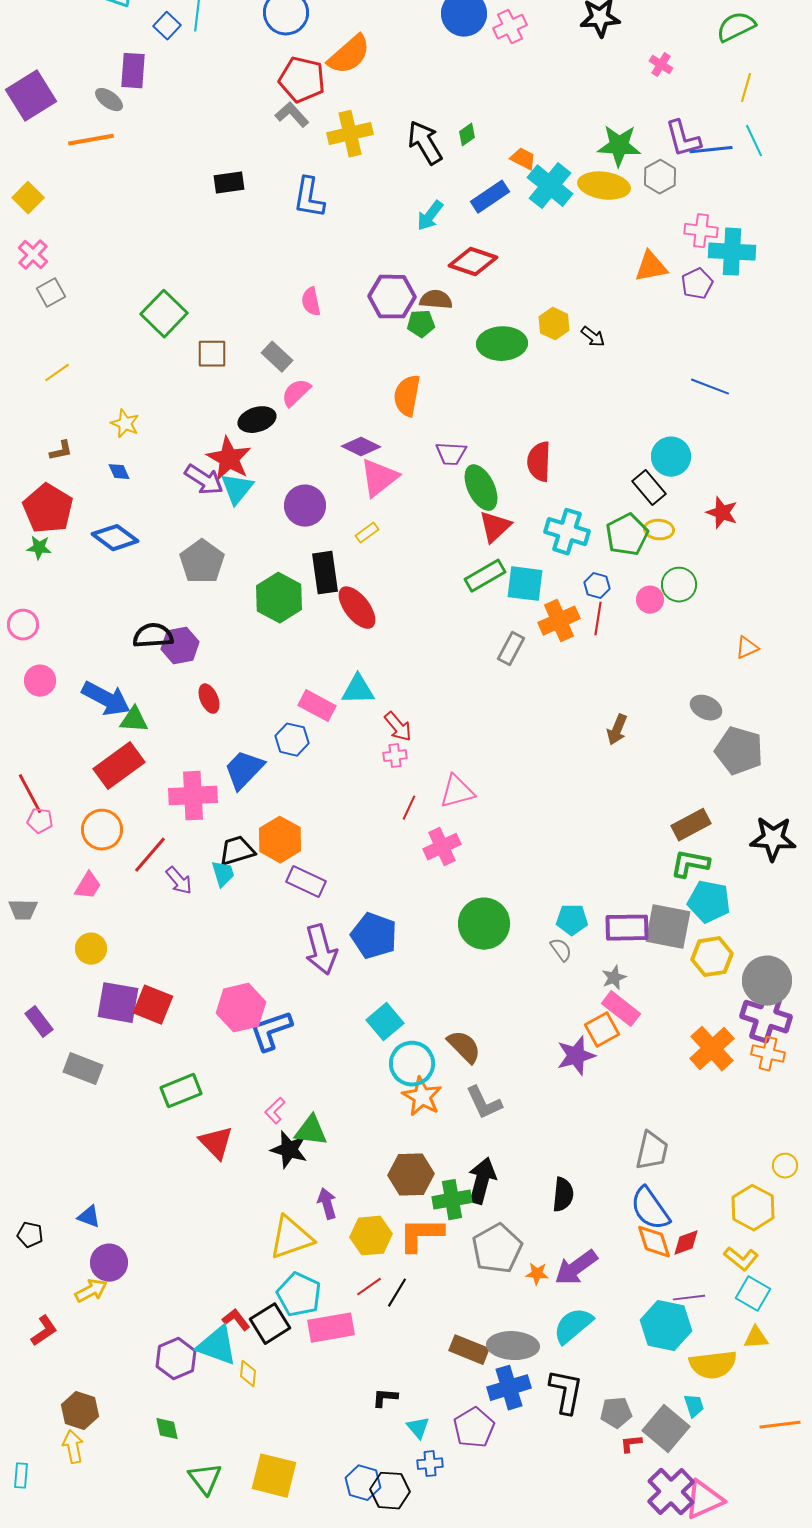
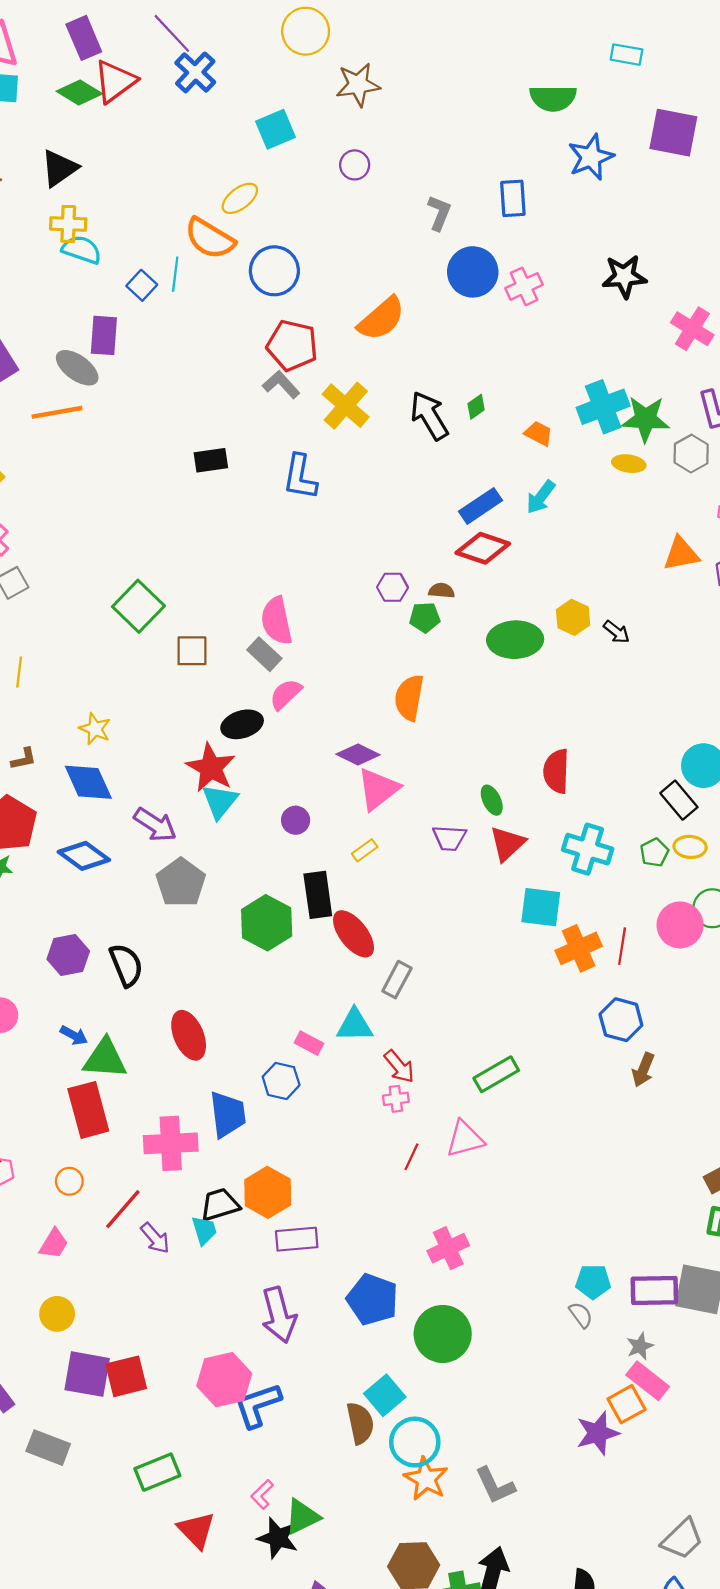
orange semicircle: (349, 55) -> (381, 319), moved
pink cross: (661, 65) -> (692, 329), size x1.6
gray ellipse: (109, 100) -> (77, 368), size x1.4
yellow cross: (350, 134) -> (346, 406), turned -36
cyan cross: (550, 186) -> (603, 407), moved, turned 30
yellow ellipse: (604, 186) -> (629, 464), size x0.6
blue rectangle: (490, 197) -> (481, 506), moved
cyan arrow: (430, 216) -> (541, 497), moved
purple hexagon: (392, 297) -> (393, 587), size x0.6
brown semicircle: (436, 300) -> (442, 591), size x0.7
pink semicircle: (311, 302) -> (277, 621), moved, size x1.5
yellow line: (57, 373) -> (19, 672), turned -48
purple trapezoid: (451, 454) -> (449, 838), moved
blue diamond: (119, 472) -> (88, 782), size x2.0
purple arrow: (204, 480) -> (155, 825), moved
green ellipse: (481, 488) -> (492, 800), size x0.6
purple circle: (305, 506) -> (296, 820), size x0.6
green pentagon: (627, 535) -> (654, 853), size x0.6
green rectangle: (485, 576) -> (496, 1074), moved
blue hexagon: (597, 586) -> (621, 1020), moved, size x1.5
pink circle: (650, 600) -> (680, 925), size x1.5
black semicircle: (153, 636) -> (126, 965), turned 72
purple hexagon: (180, 646) -> (68, 955), moved
gray rectangle: (511, 649) -> (397, 980), moved
blue arrow: (106, 699) -> (74, 1035), size x0.5
red ellipse: (209, 699) -> (189, 1035), size x1.5
pink rectangle: (317, 706) -> (309, 1043), size x0.7
green triangle: (134, 720) -> (105, 1059), size x1.4
red rectangle: (119, 766) -> (88, 1110), turned -69
blue trapezoid: (244, 770) -> (228, 1114), turned 129
orange circle: (102, 830) -> (69, 1181), size x0.6
pink cross: (442, 847) -> (448, 1248), moved
purple rectangle: (306, 882) -> (297, 1239), turned -30
green circle: (484, 924) -> (443, 1334), moved
purple arrow: (321, 950) -> (279, 1315), moved
red square: (153, 1005) -> (126, 1376), turned -36
brown semicircle: (464, 1047) -> (360, 1423), moved, turned 33
green triangle: (311, 1131) -> (302, 1517), turned -33
gray trapezoid: (652, 1151) -> (682, 1539), turned 33

